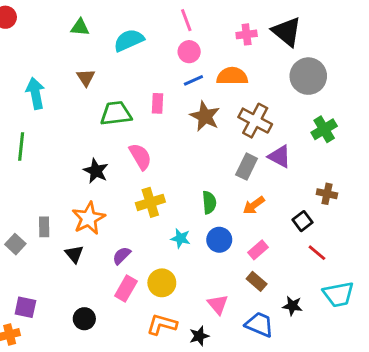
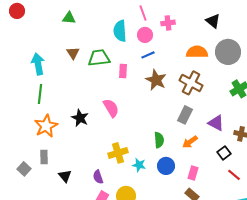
black triangle: (287, 32) -> (213, 21), size x0.7
pink cross: (247, 34) -> (168, 23), moved
cyan semicircle: (129, 40) -> (120, 31), moved, turned -70
orange semicircle: (232, 76) -> (197, 52), moved
green trapezoid: (116, 113) -> (99, 58), moved
green line: (21, 146) -> (40, 94), moved
purple triangle: (280, 156) -> (216, 123), moved
yellow cross: (150, 202) -> (118, 153), moved
orange star: (89, 218) -> (46, 126), moved
pink rectangle: (258, 250) -> (193, 173), turned -32
purple semicircle: (122, 256) -> (98, 177), turned -64

